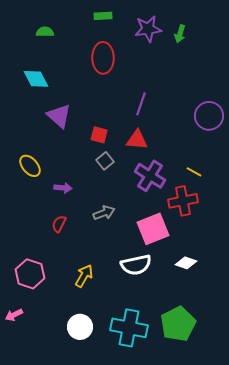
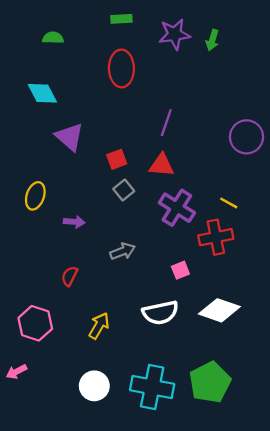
red square: (99, 135) -> (117, 159), turned -36
yellow ellipse: (30, 166) -> (35, 196), turned 60
red semicircle: (59, 224) -> (70, 276), moved
pink square: (153, 229) -> (180, 270), size x0.5
white diamond: (186, 263) -> (219, 310), size x1.6

